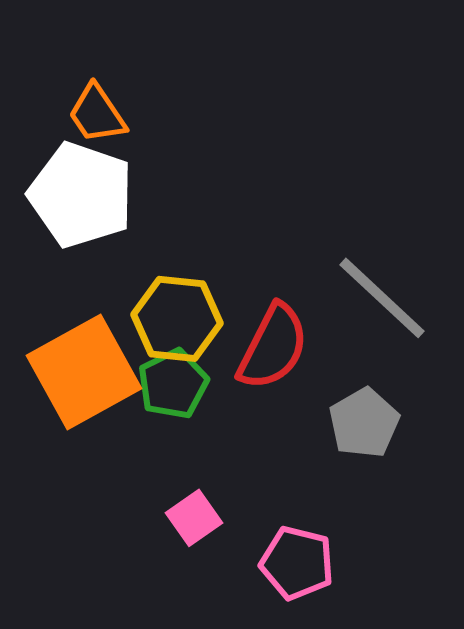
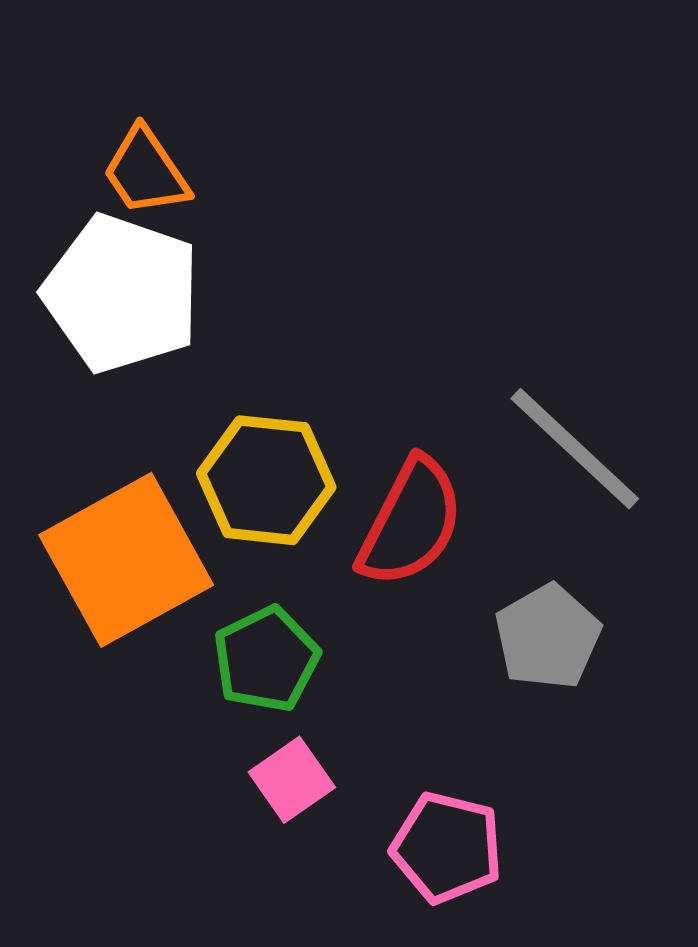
green pentagon: (173, 384) -> (266, 659), moved

